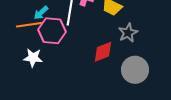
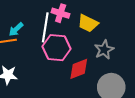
pink hexagon: (52, 31) -> (56, 48), moved

